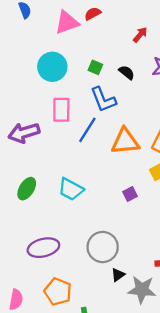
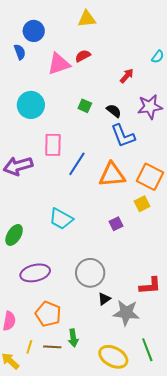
cyan circle: (52, 67) -> (31, 105), moved
blue L-shape: (103, 100) -> (123, 136), moved
green ellipse: (27, 189) -> (14, 235), moved

